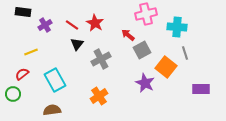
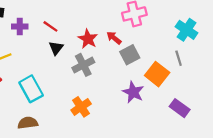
red star: (95, 23) -> (88, 39), moved
purple cross: (45, 25) -> (20, 26), turned 32
cyan cross: (177, 27) -> (187, 30), moved, turned 30
purple rectangle: (201, 89) -> (180, 108), moved, turned 36

